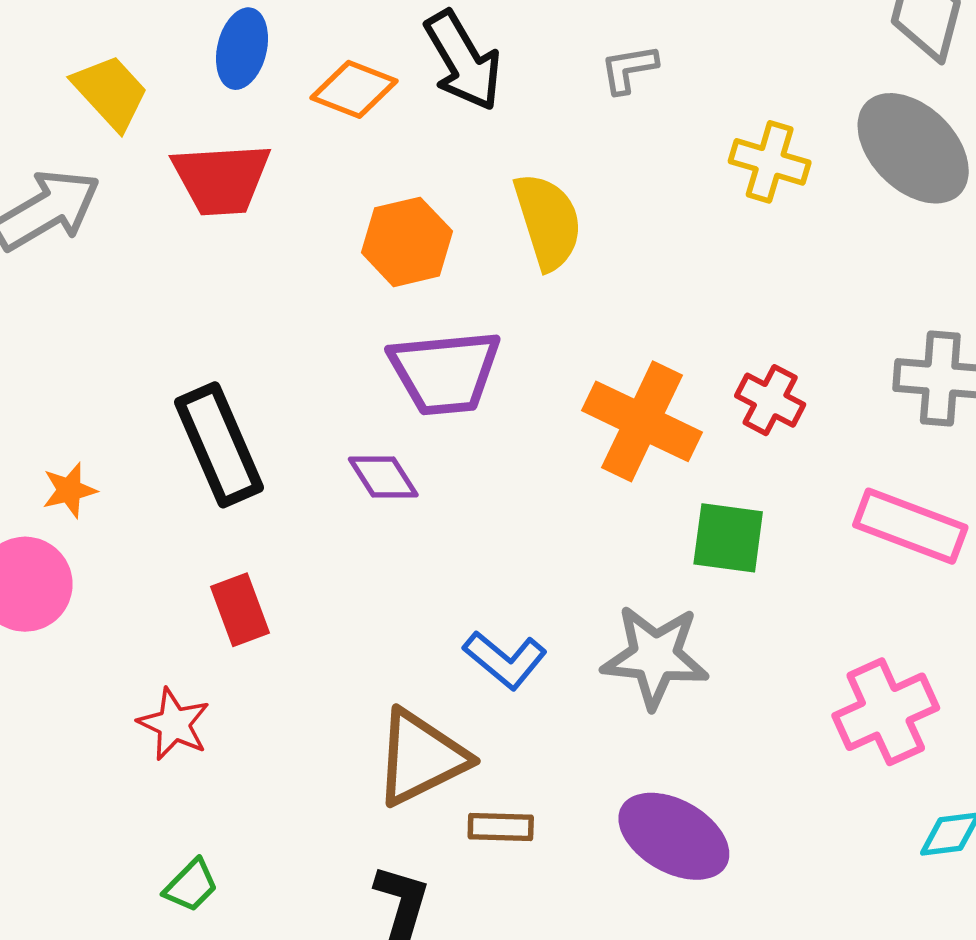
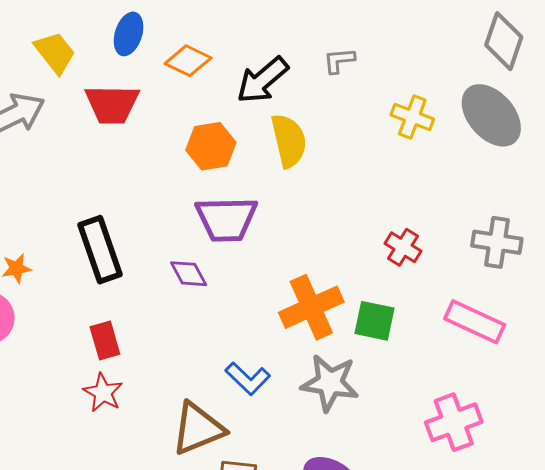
black arrow: (463, 61) -> (263, 80), moved, turned 76
orange cross: (642, 421) -> (311, 307), moved, turned 36
red star: (174, 724) -> (103, 393), moved

